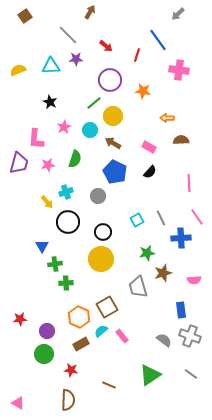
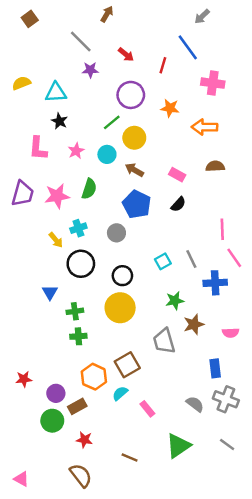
gray arrow: (178, 14) -> (202, 16), moved
cyan triangle: (51, 66) -> (56, 93), moved
orange arrow: (167, 118) -> (204, 127), moved, size x1.5
pink L-shape: (36, 139) -> (38, 148), moved
pink star: (48, 165) -> (57, 196), size x1.5
pink line: (189, 183) -> (222, 229), moved
green cross: (55, 264) -> (75, 311), moved
pink rectangle: (122, 336) -> (147, 409), moved
brown rectangle: (81, 344) -> (77, 406), moved
brown semicircle: (68, 400) -> (81, 475), turned -40

